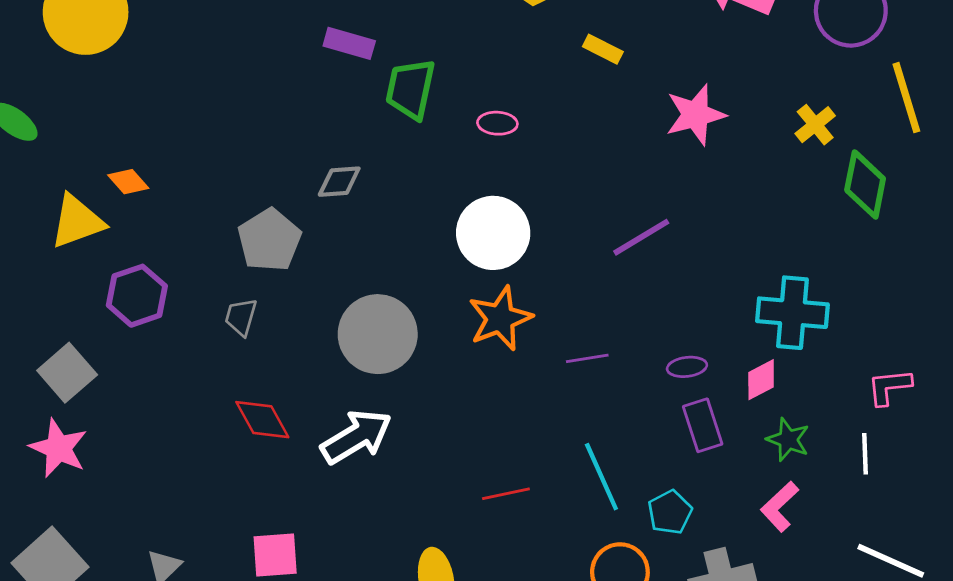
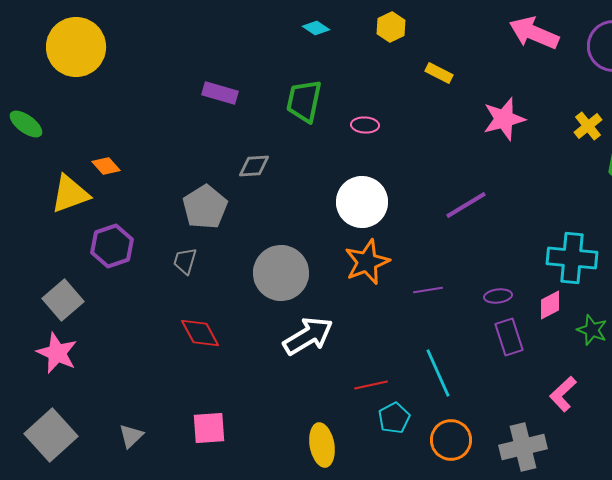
purple rectangle: (349, 43) -> (220, 93), moved
white arrow: (356, 437) -> (308, 336), moved
green star: (788, 440) -> (592, 330), moved
cyan pentagon: (670, 512) -> (394, 418), moved

